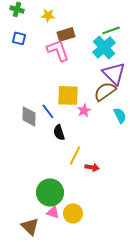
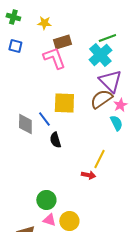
pink star: (84, 110) -> (120, 105), moved
yellow line: (75, 155) -> (99, 159), moved
green circle: (50, 192) -> (46, 200), size x0.7

